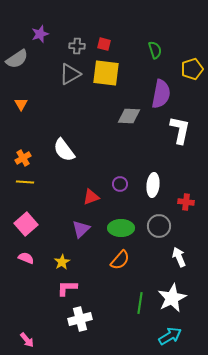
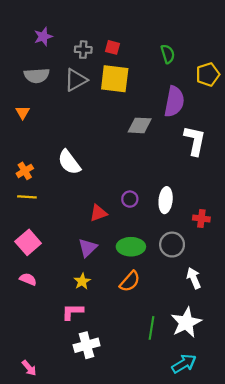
gray semicircle: (17, 59) -> (37, 76), moved, turned 30
yellow star: (62, 262) -> (82, 281), moved

